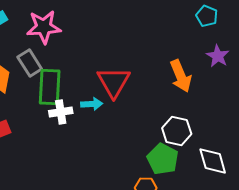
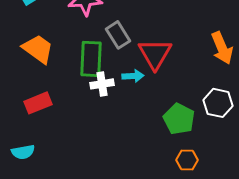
gray rectangle: (30, 63) -> (118, 35), moved
green pentagon: (163, 159) -> (179, 119), moved

